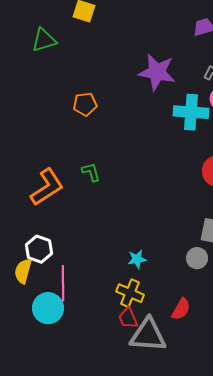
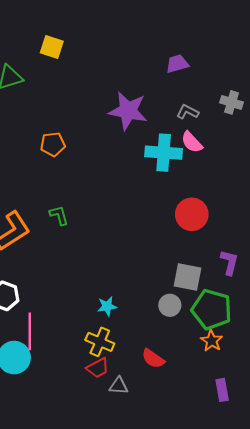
red semicircle: (181, 309) -> (153, 359), turned 95
red trapezoid: (128, 318) -> (98, 368), turned -95
gray triangle: (148, 335) -> (119, 386), size x0.5

